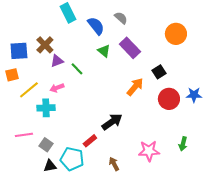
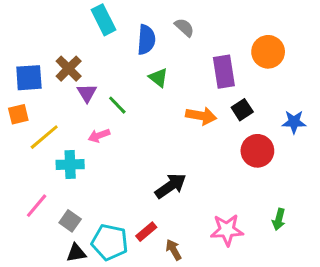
blue semicircle: (96, 26) -> (146, 40), turned 42
purple rectangle: (130, 48) -> (224, 72), moved, turned 35
purple triangle: (57, 61) -> (87, 93), turned -40
orange arrow: (135, 87) -> (201, 116), moved, turned 60
pink arrow: (57, 88) -> (99, 136), moved
blue star: (194, 95) -> (294, 122), moved
pink line: (24, 135) -> (37, 206), turned -42
red rectangle: (90, 141) -> (146, 232), moved

